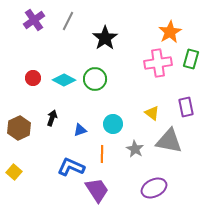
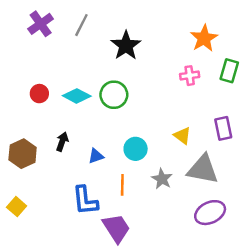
pink cross: (158, 63) -> (190, 76), size x0.6
blue L-shape: (71, 167) -> (85, 201), turned -120
purple ellipse: (154, 188) -> (210, 213), moved

